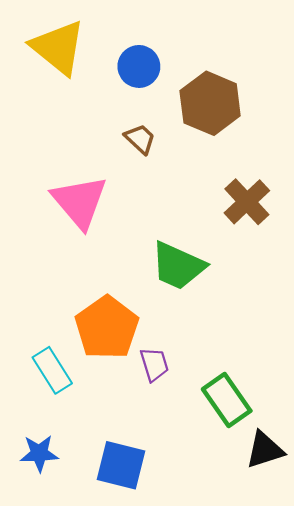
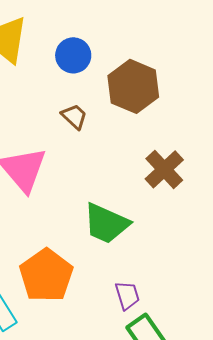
purple trapezoid: (154, 364) -> (127, 295), moved

